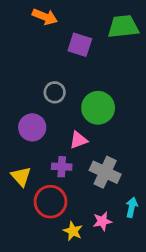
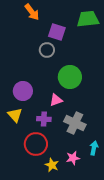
orange arrow: (45, 17) -> (32, 12), turned 30
gray circle: (55, 92) -> (47, 50), moved
yellow triangle: (21, 176) -> (15, 115), moved

